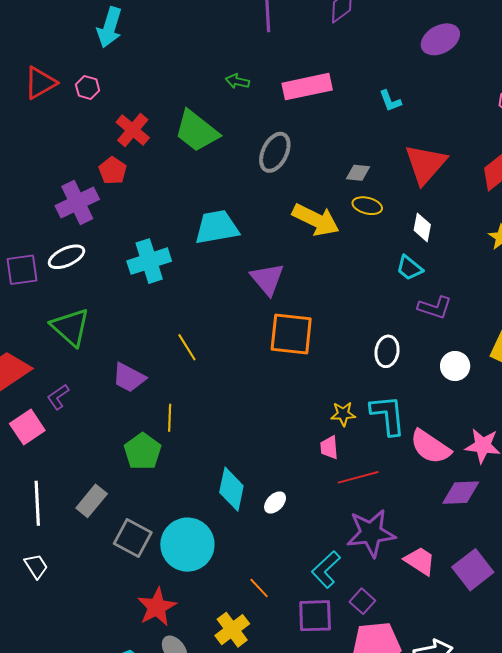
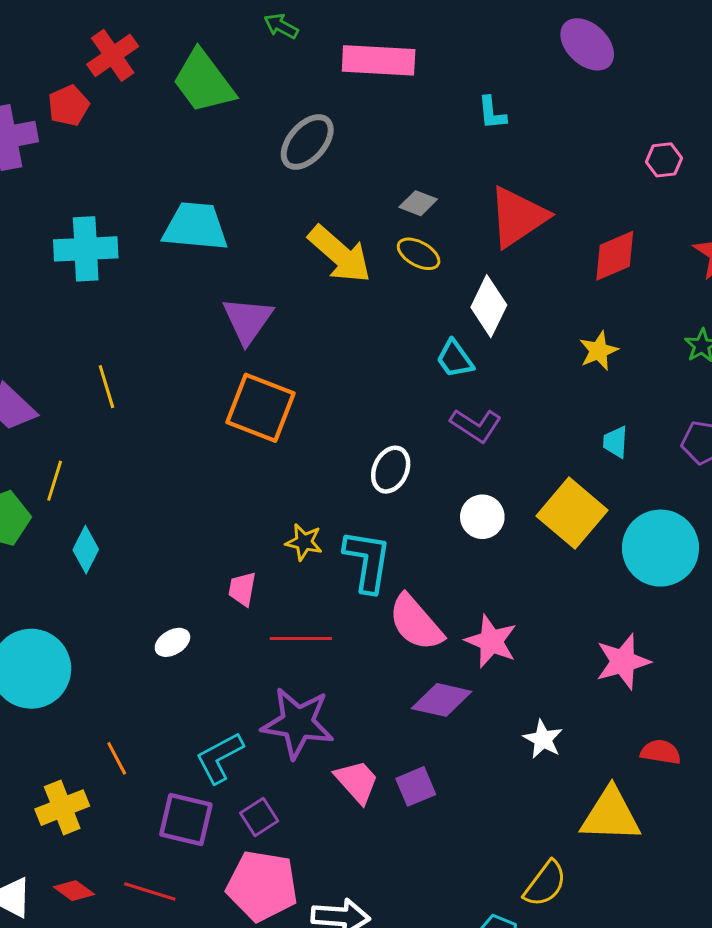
purple ellipse: (440, 39) -> (587, 44), turned 57
white diamond: (422, 227) -> (489, 306), size x1.4
pink trapezoid: (329, 447) -> (242, 589), moved
cyan diamond: (231, 489) -> (86, 550), moved, size x0.7
purple square: (473, 570) -> (416, 786), moved, size x0.7

